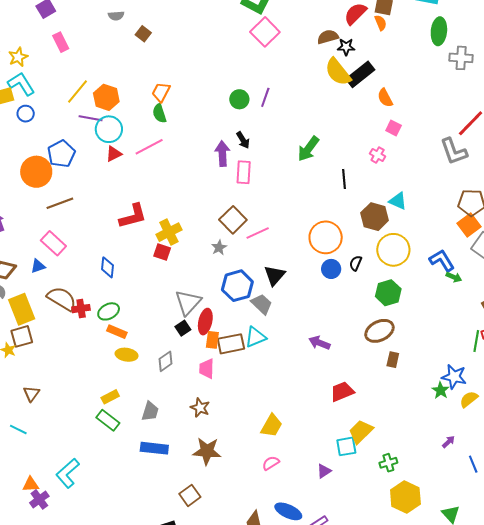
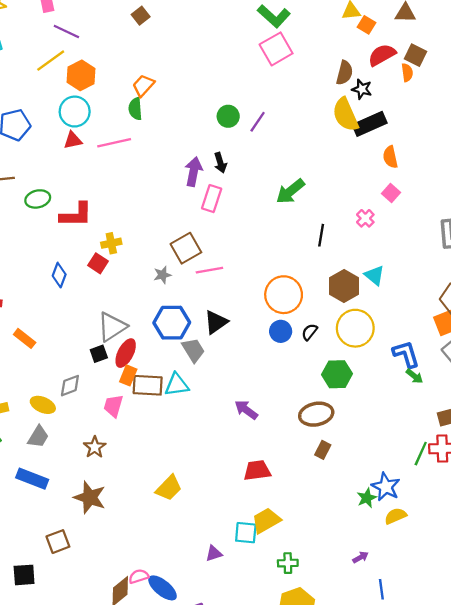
brown semicircle: (328, 37) -> (345, 73), turned 105
purple line: (91, 118) -> (66, 32), moved
yellow cross: (169, 232) -> (111, 243), size x0.7
blue diamond: (108, 267) -> (59, 275), moved
green ellipse: (109, 311) -> (38, 199), moved
yellow ellipse: (127, 355) -> (43, 405), moved
pink semicircle: (271, 463) -> (139, 576), moved

